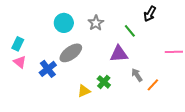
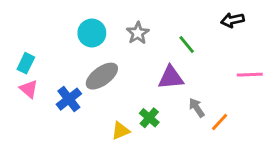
black arrow: (150, 14) -> (233, 20), moved, turned 49

